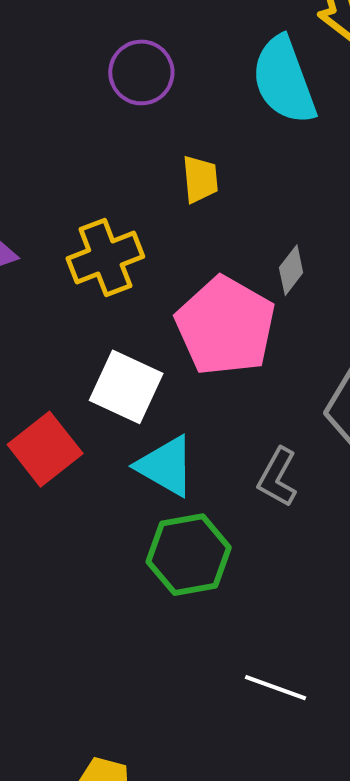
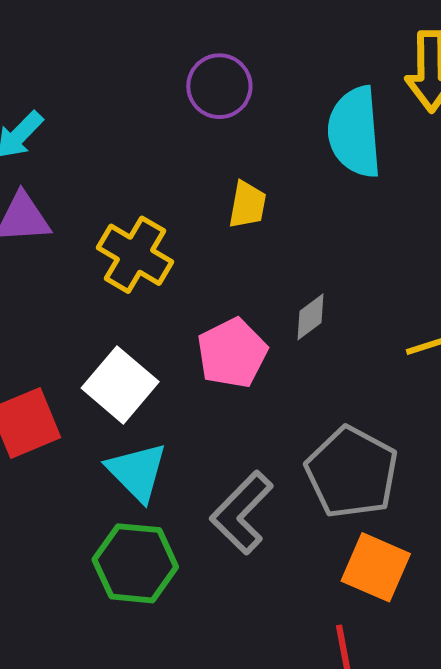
yellow cross: (105, 258) -> (135, 255), turned 36
pink pentagon: (225, 326) -> (232, 353), size x0.7
gray L-shape: (278, 477) -> (242, 513), size x1.4

